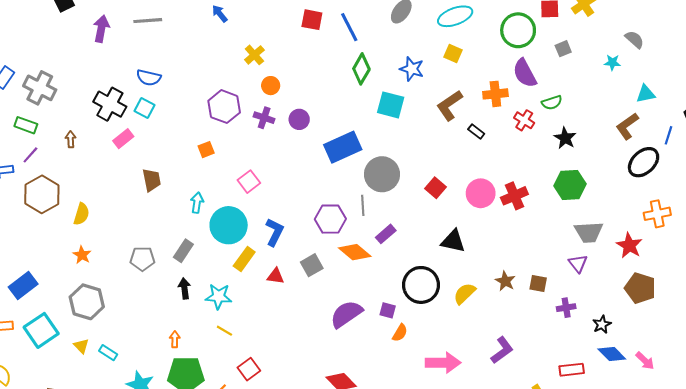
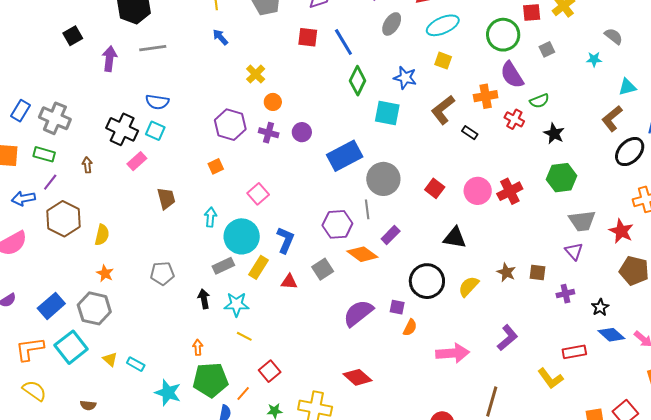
gray rectangle: (183, 251) -> (223, 266), moved, turned 35
gray hexagon: (87, 302) -> (94, 308), moved

